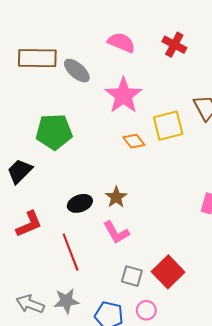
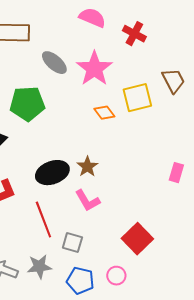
red cross: (174, 45) -> (134, 34), moved
gray ellipse: (77, 71) -> (54, 63), moved
black ellipse: (80, 203) -> (52, 173), size x1.4
gray square: (132, 276) -> (72, 243), moved

